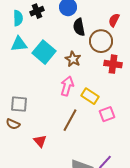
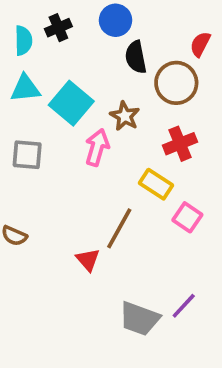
red cross: (113, 64) -> (180, 144), moved, turned -30
pink arrow: (67, 86) -> (97, 147), moved
gray square: (19, 104) -> (27, 155), moved
pink square: (107, 114) -> (187, 217), turned -35
red triangle: (40, 141) -> (88, 260), moved

